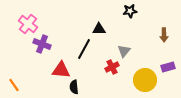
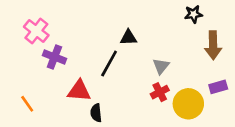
black star: (130, 11) -> (194, 14), moved
brown arrow: (164, 35) -> (213, 45), size x1.5
red cross: (112, 67) -> (160, 92), moved
orange line: (14, 85) -> (27, 104), moved

